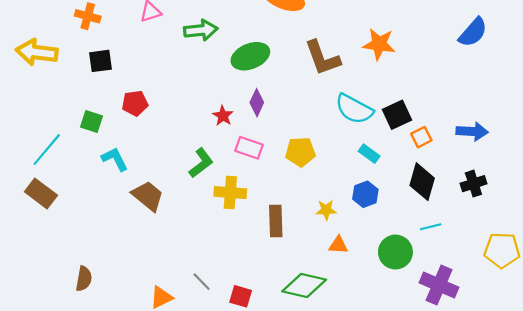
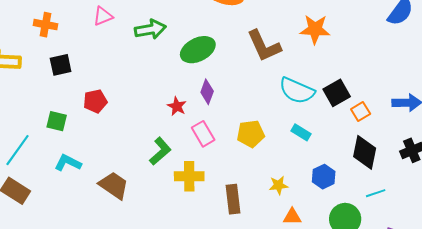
pink rectangle: (249, 148) -> (203, 134), turned 45
cyan rectangle: (369, 154) -> (301, 132), moved
cyan L-shape: (115, 159) -> (68, 163), moved, turned -32
blue hexagon: (365, 194) -> (324, 177), moved

